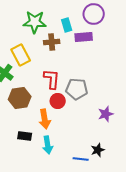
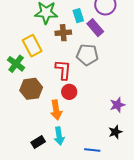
purple rectangle: (84, 37) -> (95, 28), turned 54
gray pentagon: (77, 89) -> (87, 55), moved
black rectangle: (25, 136) -> (38, 142), moved, turned -40
black star: (98, 150) -> (115, 132), moved

